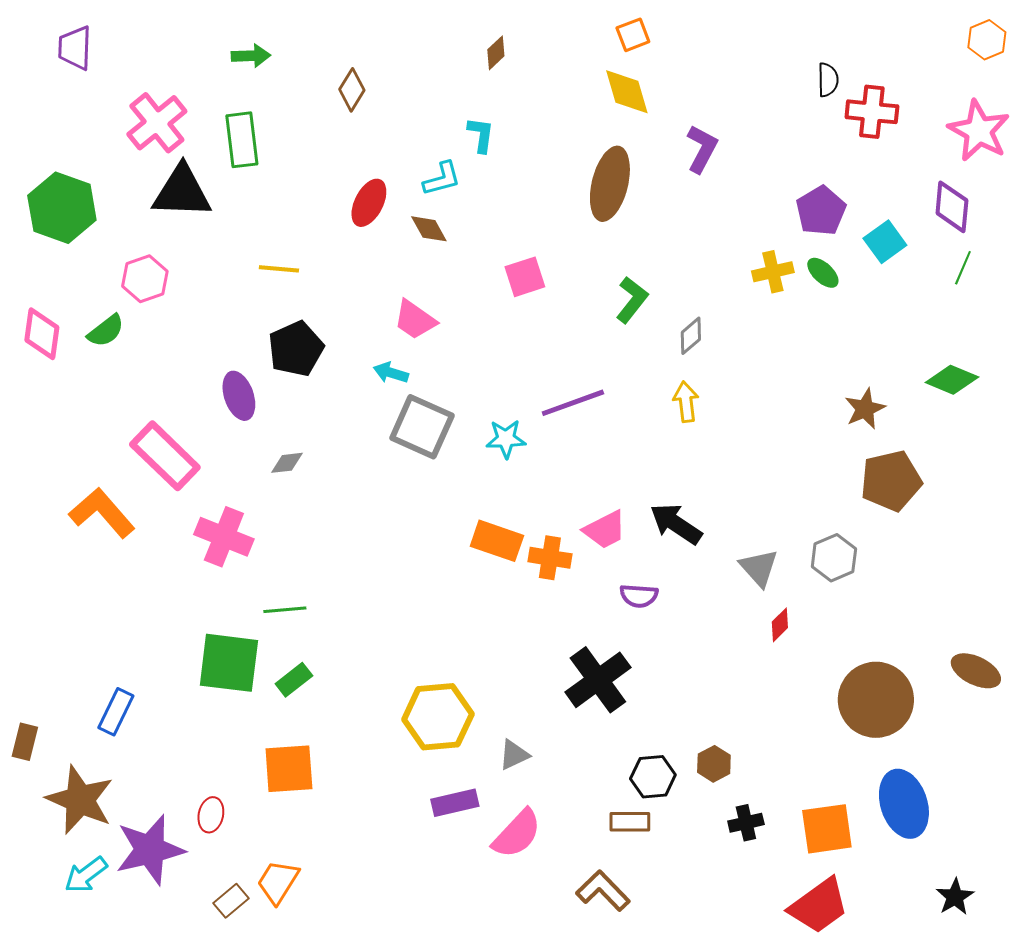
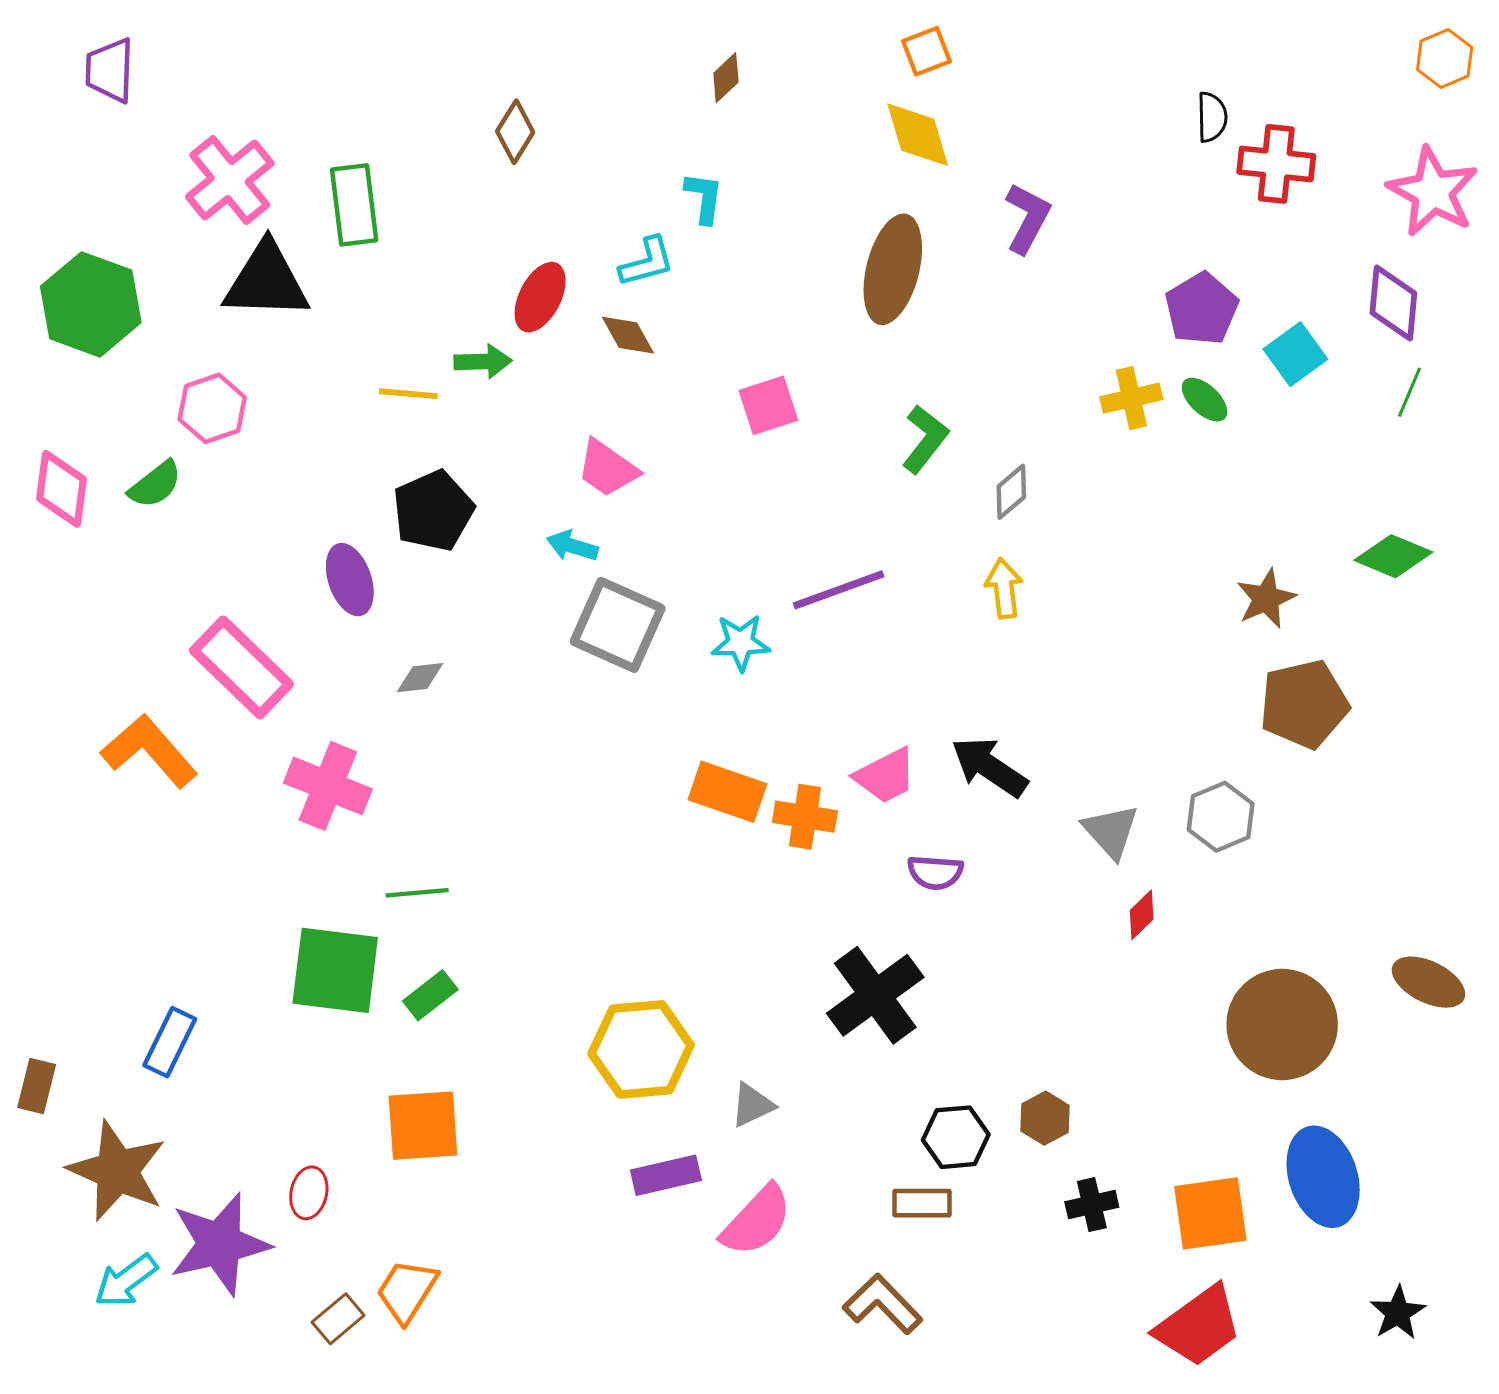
green arrow: (251, 56) -> (483, 362), moved

